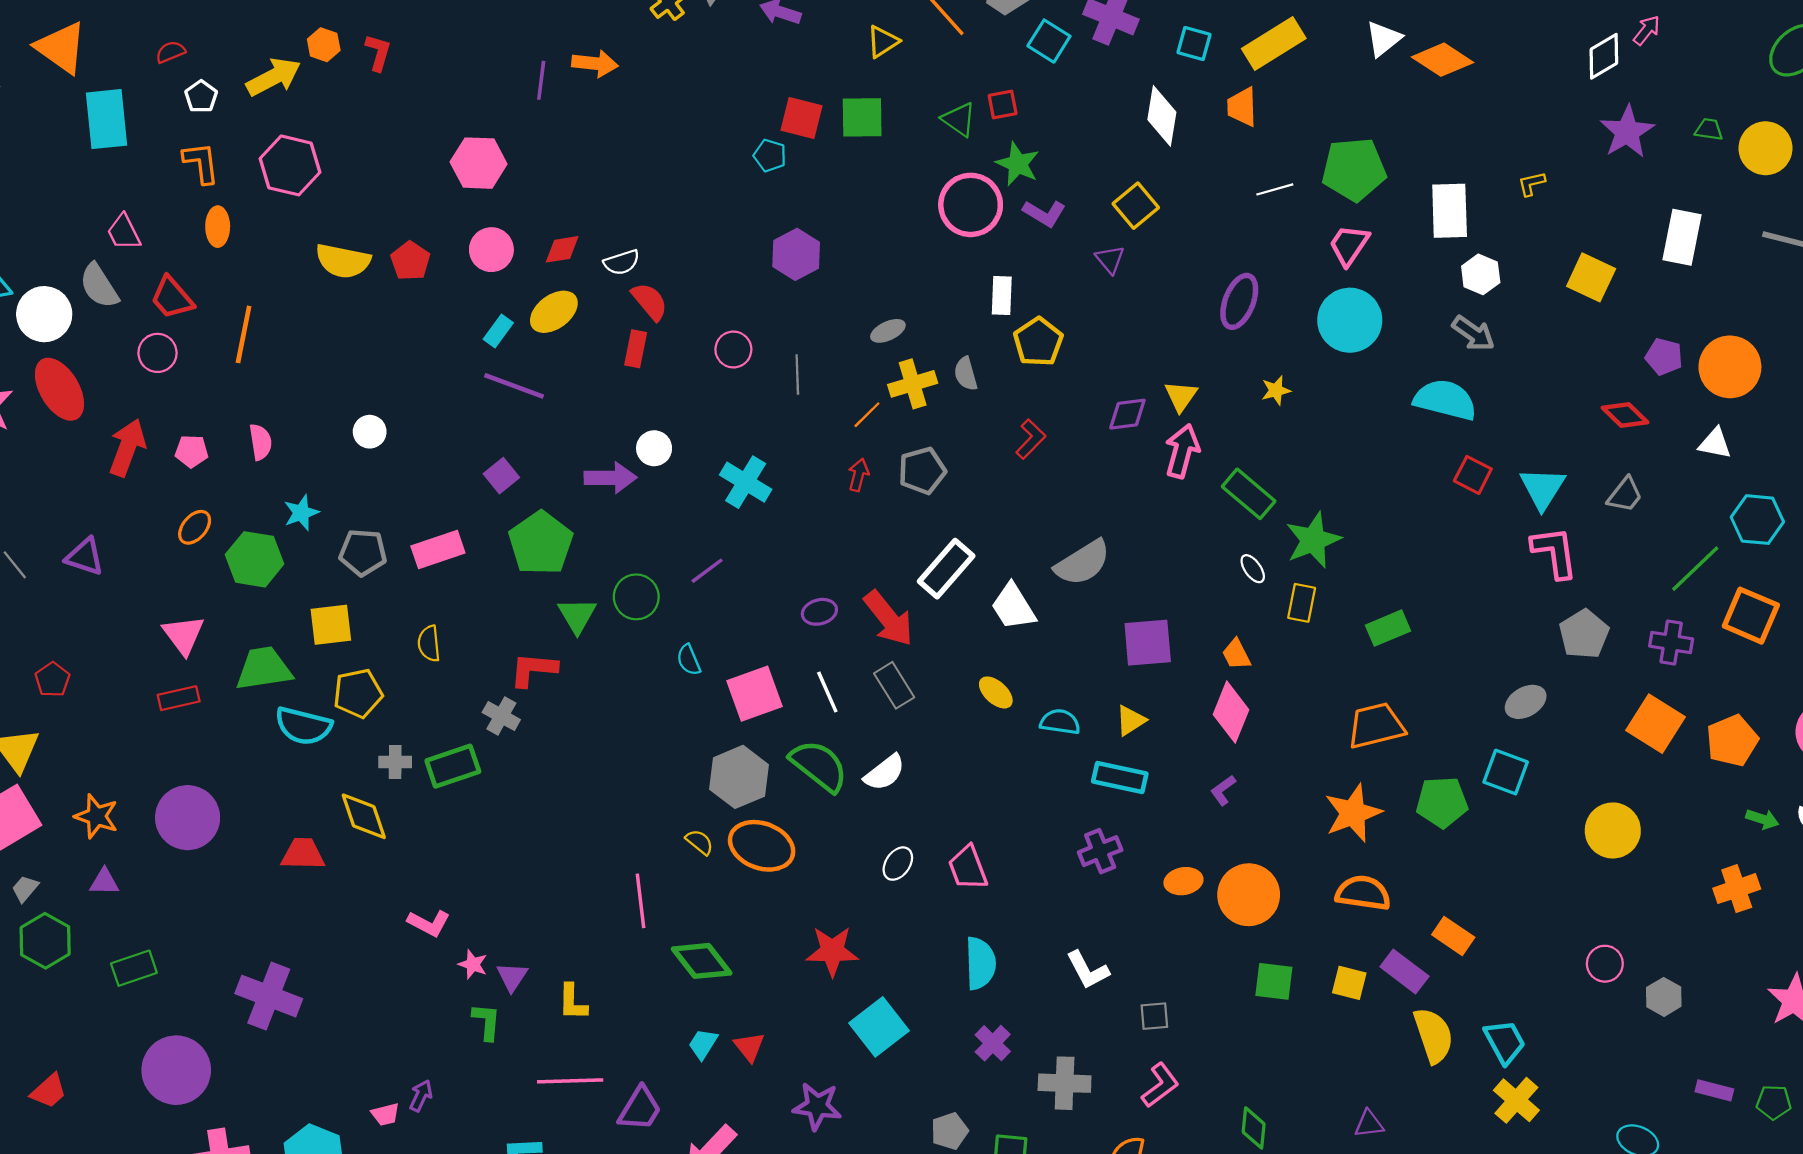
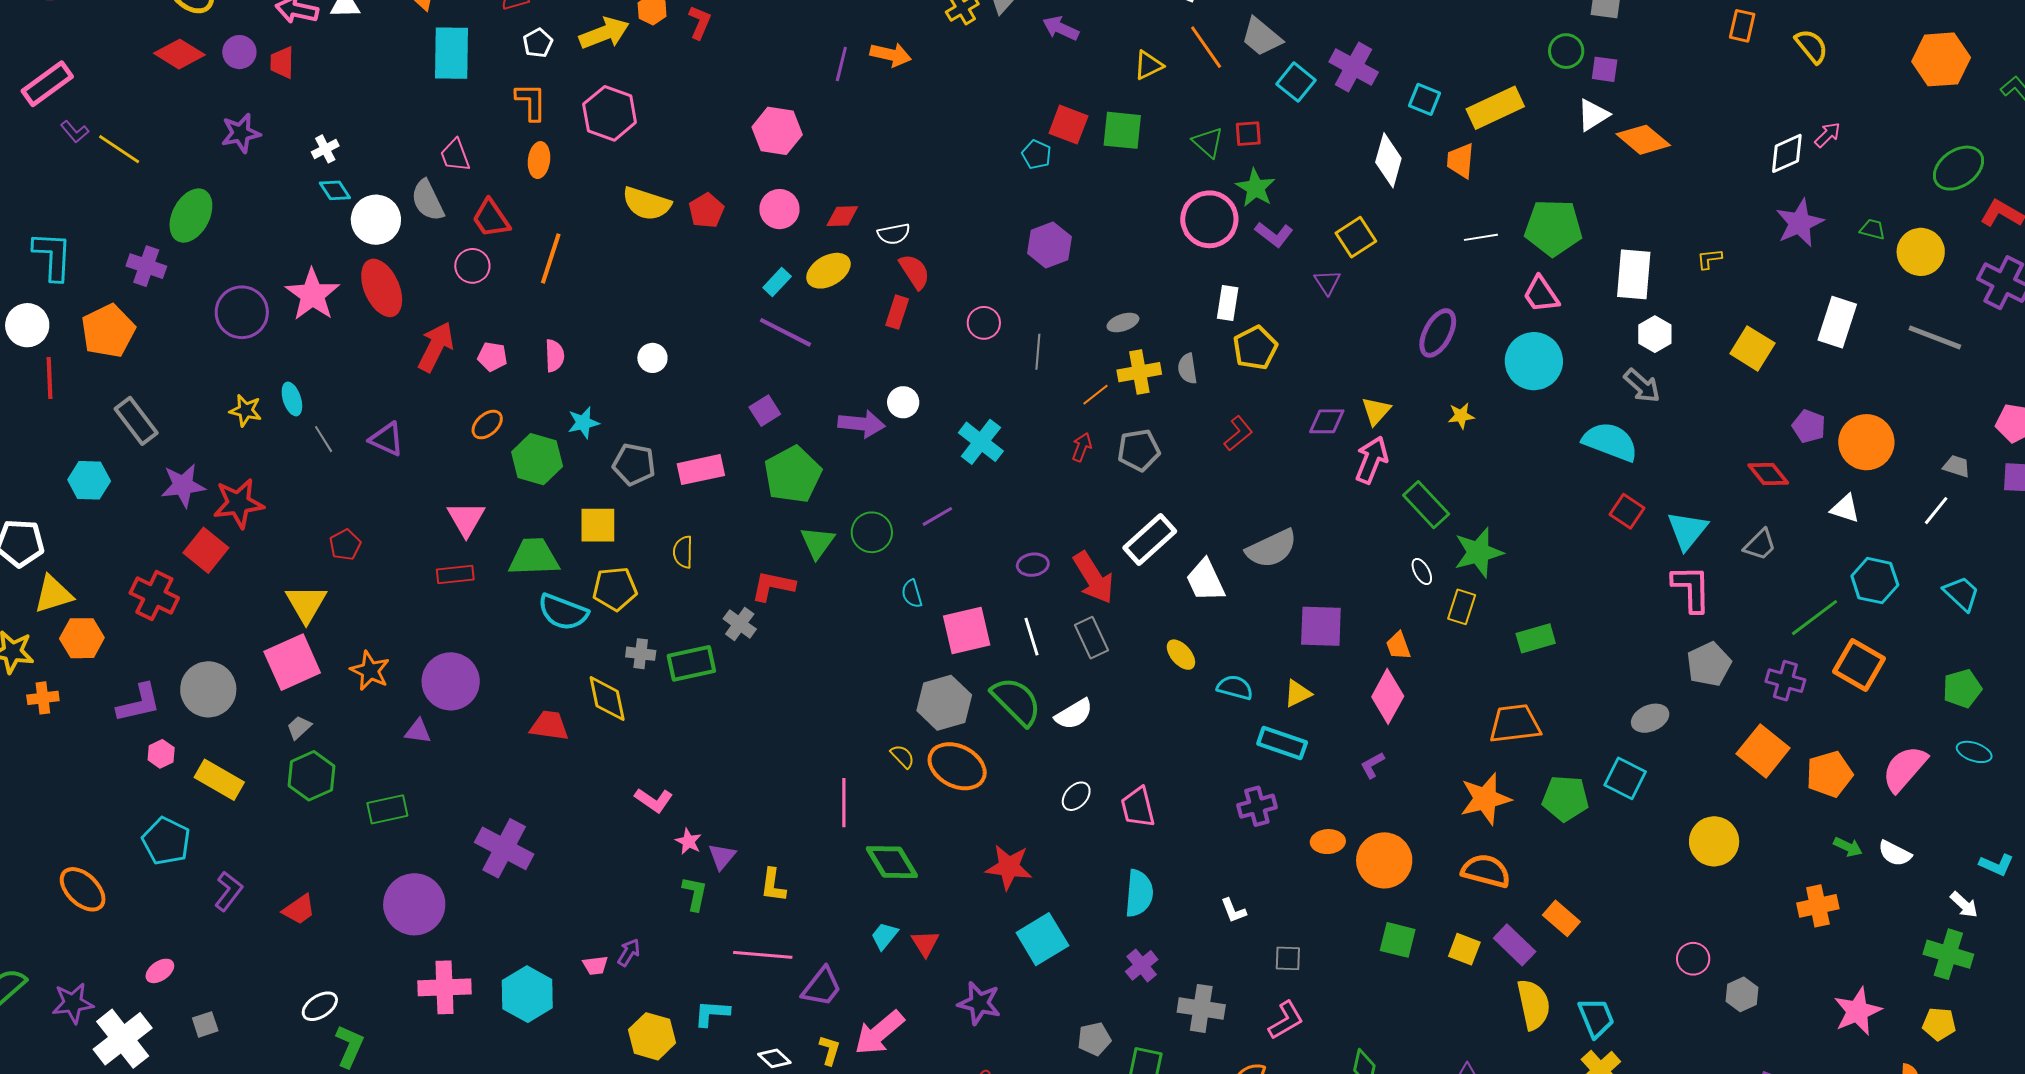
pink trapezoid: (1349, 245) -> (1541, 294), turned -75
purple triangle: (104, 882) -> (418, 731), moved
white L-shape: (1088, 970) -> (1233, 910), size x0.7

